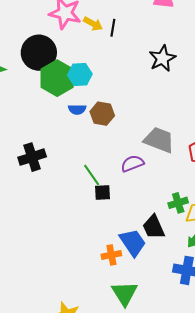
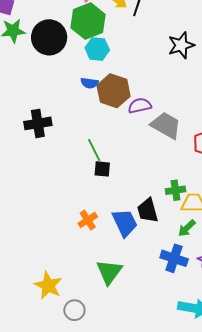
black circle: (39, 53) -> (49, 37), moved
green hexagon: (57, 78) -> (88, 21), moved
brown hexagon: (102, 114) -> (114, 91), size x1.4
purple semicircle: (132, 163) -> (140, 106), moved
orange cross: (111, 255) -> (88, 220), moved, turned -30

